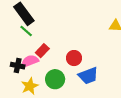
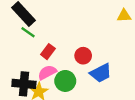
pink semicircle: (30, 61) -> (47, 72), moved
black cross: (18, 66) -> (24, 84), moved, size x1.5

